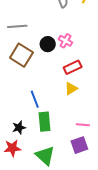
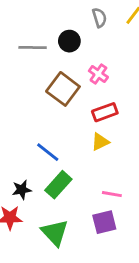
black circle: (48, 44) -> (69, 41), moved
brown square: (21, 55) -> (63, 89), moved
blue line: (35, 99) -> (48, 152), turned -36
green rectangle: (44, 122) -> (58, 185), turned 42

